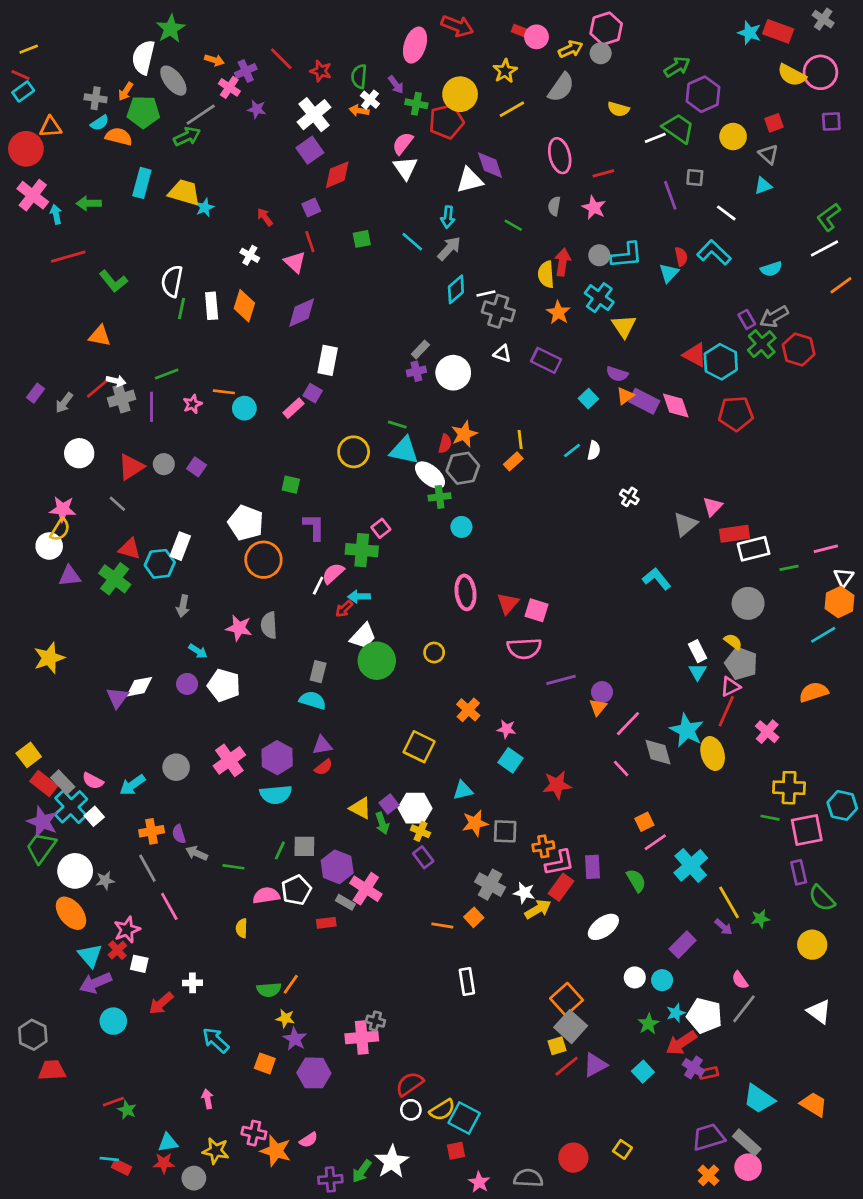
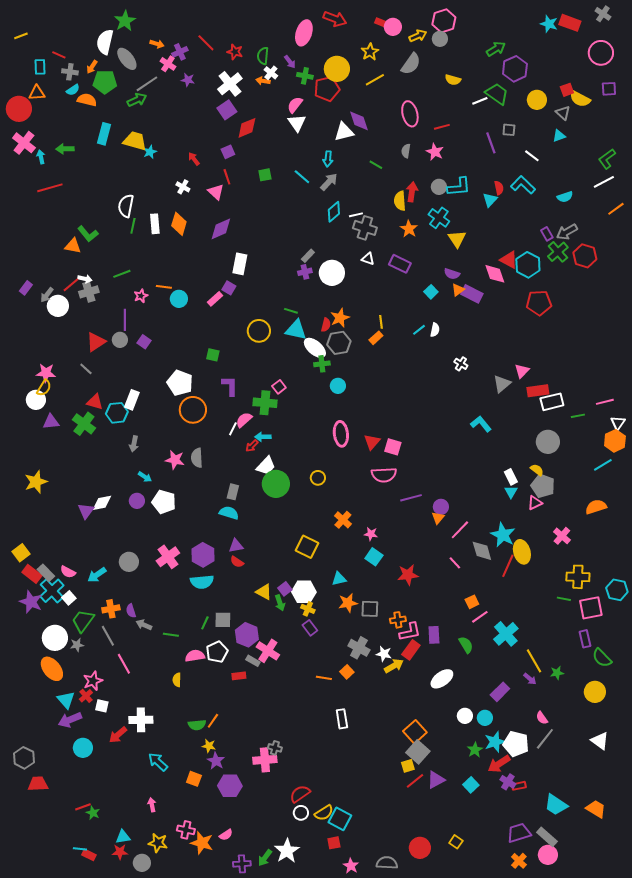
red line: (20, 75) -> (59, 55), moved
yellow semicircle: (792, 75) -> (580, 99), moved
cyan rectangle: (23, 91) -> (40, 67), moved, turned -56
green L-shape: (113, 281) -> (88, 234), moved
pink diamond: (676, 405) -> (495, 274), moved
purple line: (152, 407) -> (125, 320), moved
white circle: (79, 453) -> (58, 306), moved
red line: (726, 711) -> (508, 566), moved
red semicircle: (324, 767) -> (237, 562), turned 72
green trapezoid: (41, 848) -> (83, 621), moved
white cross: (192, 983) -> (141, 720), size x1.6
cyan star: (676, 1013) -> (495, 742), size x1.5

